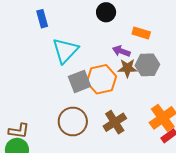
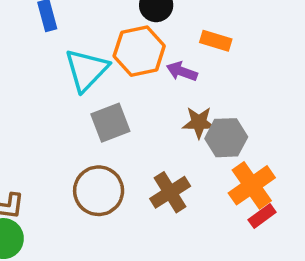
gray hexagon: (147, 65) -> (226, 138), moved
brown star: (127, 68) -> (199, 122), moved
orange hexagon: (101, 79) -> (139, 51), moved

